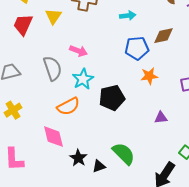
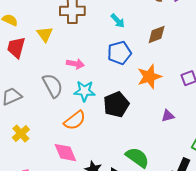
cyan arrow: (128, 16) -> (118, 21), turned 63
blue pentagon: (137, 48) -> (119, 53), moved
orange star: (149, 76) -> (149, 77), size x1.4
cyan star: (83, 79) -> (84, 91), turned -30

